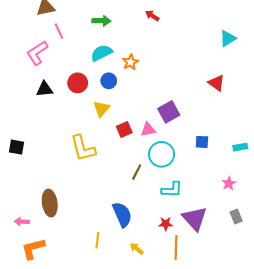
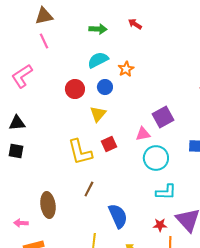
red arrow: (152, 16) -> (135, 24), moved
pink line: (59, 31) -> (44, 41), moved
pink L-shape: (37, 53) -> (22, 76), moved
black triangle: (45, 89) -> (17, 123), moved
red square: (124, 129) -> (109, 144), moved
brown line: (137, 172) -> (89, 189), moved

